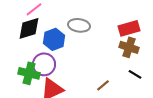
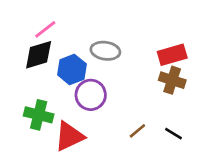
purple circle: (44, 64) -> (91, 95), moved
black line: (135, 74) -> (174, 134), moved

